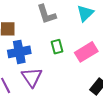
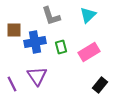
blue cross: (19, 52) -> (35, 42), moved

